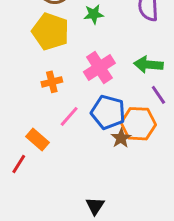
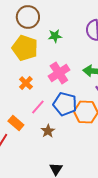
orange cross: (52, 82) -> (26, 83), turned -32
brown star: (121, 138) -> (48, 131), moved

